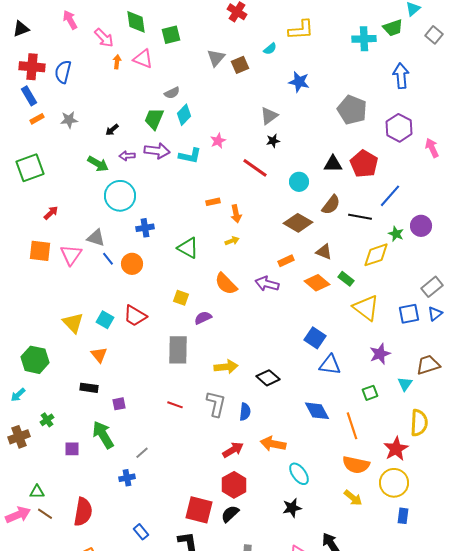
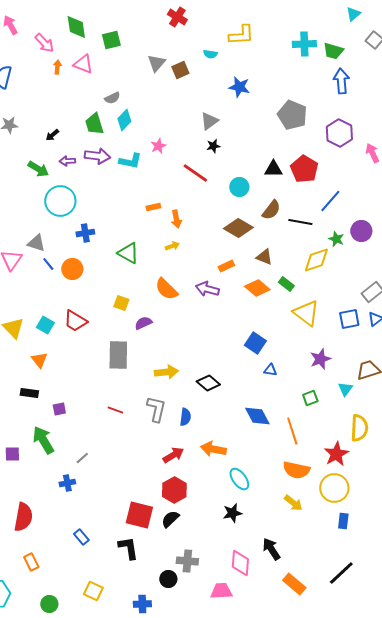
green trapezoid: (393, 28) -> (333, 51), moved, turned 35
cyan semicircle: (270, 49) -> (210, 54), turned 48
green trapezoid: (154, 119) -> (94, 124), turned -40
blue triangle: (330, 365) -> (270, 370), size x0.6

